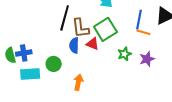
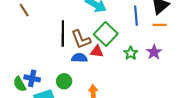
orange line: (143, 32) -> (160, 25), moved
blue semicircle: (74, 45) -> (79, 58), turned 105
blue cross: (24, 53) -> (32, 78), turned 35

